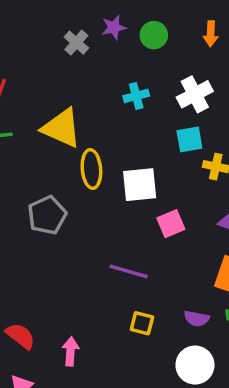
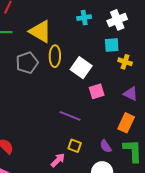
white square: (140, 185) -> (81, 68), turned 35
gray pentagon: (47, 215) -> (27, 63), moved
purple semicircle: (197, 319) -> (106, 146), turned 40
pink arrow: (70, 351) -> (58, 160), moved, turned 35

